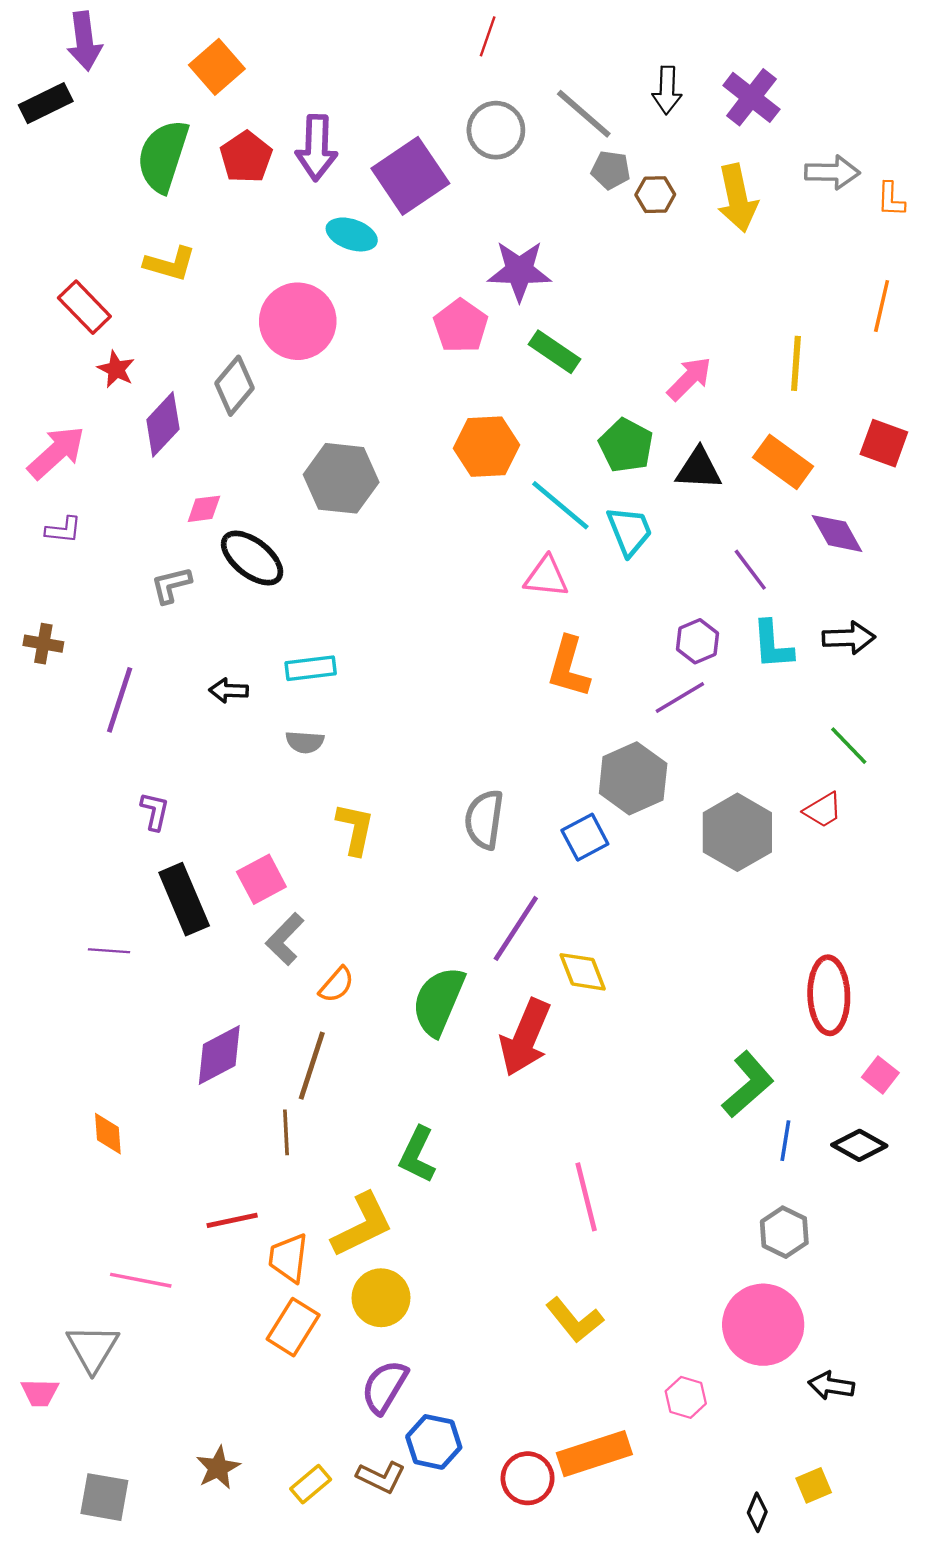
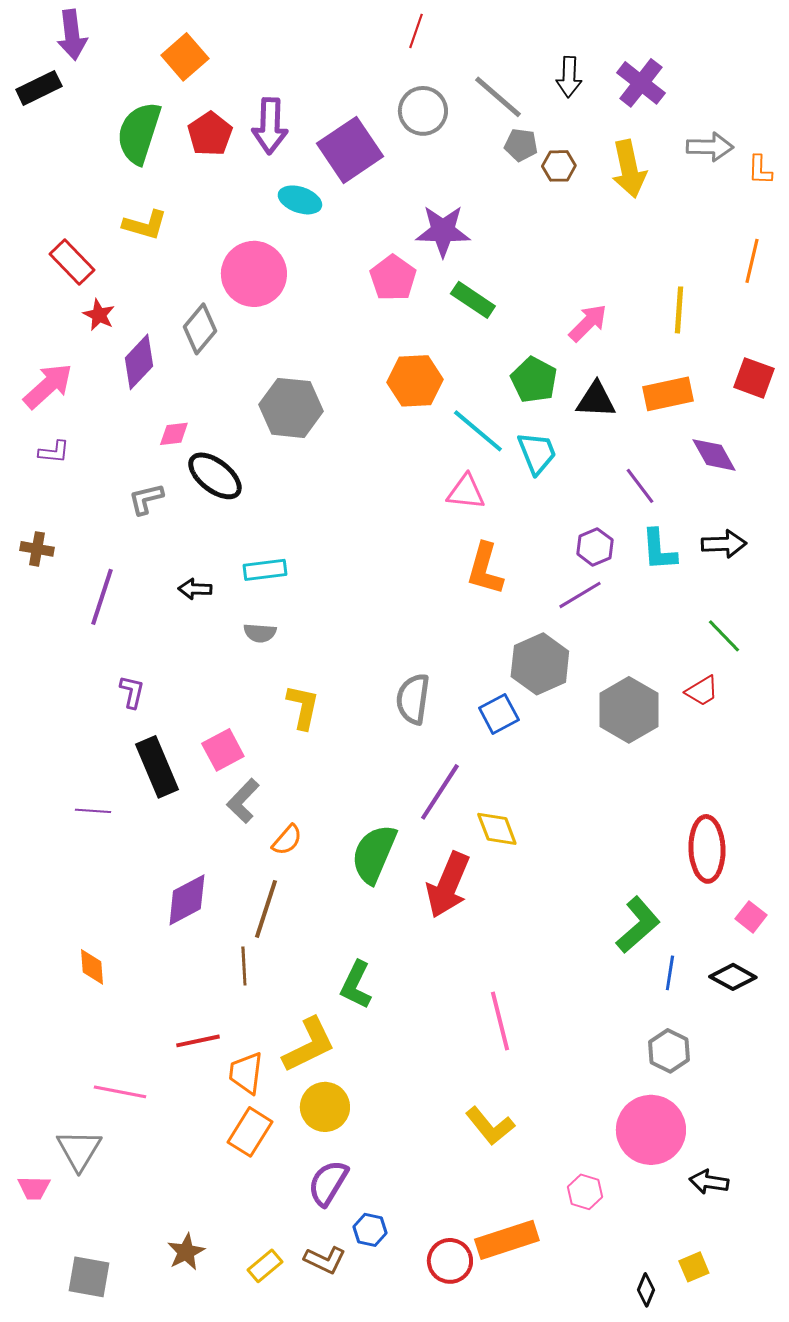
orange rectangle: (783, 462) -> (668, 394), turned -48
blue hexagon: (434, 1442) -> (370, 1230), size x0.7

